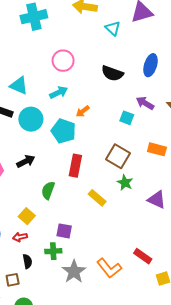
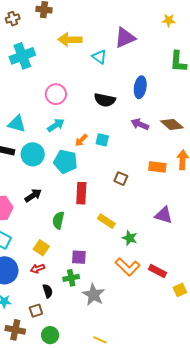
cyan square: (127, 118) -> (102, 140), moved
brown square: (118, 156) -> (121, 179), size x0.6
green star: (125, 183) -> (130, 238), moved
orange L-shape: (109, 268) -> (128, 267), moved

